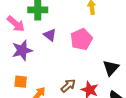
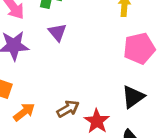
pink pentagon: (81, 39) -> (139, 48), moved

